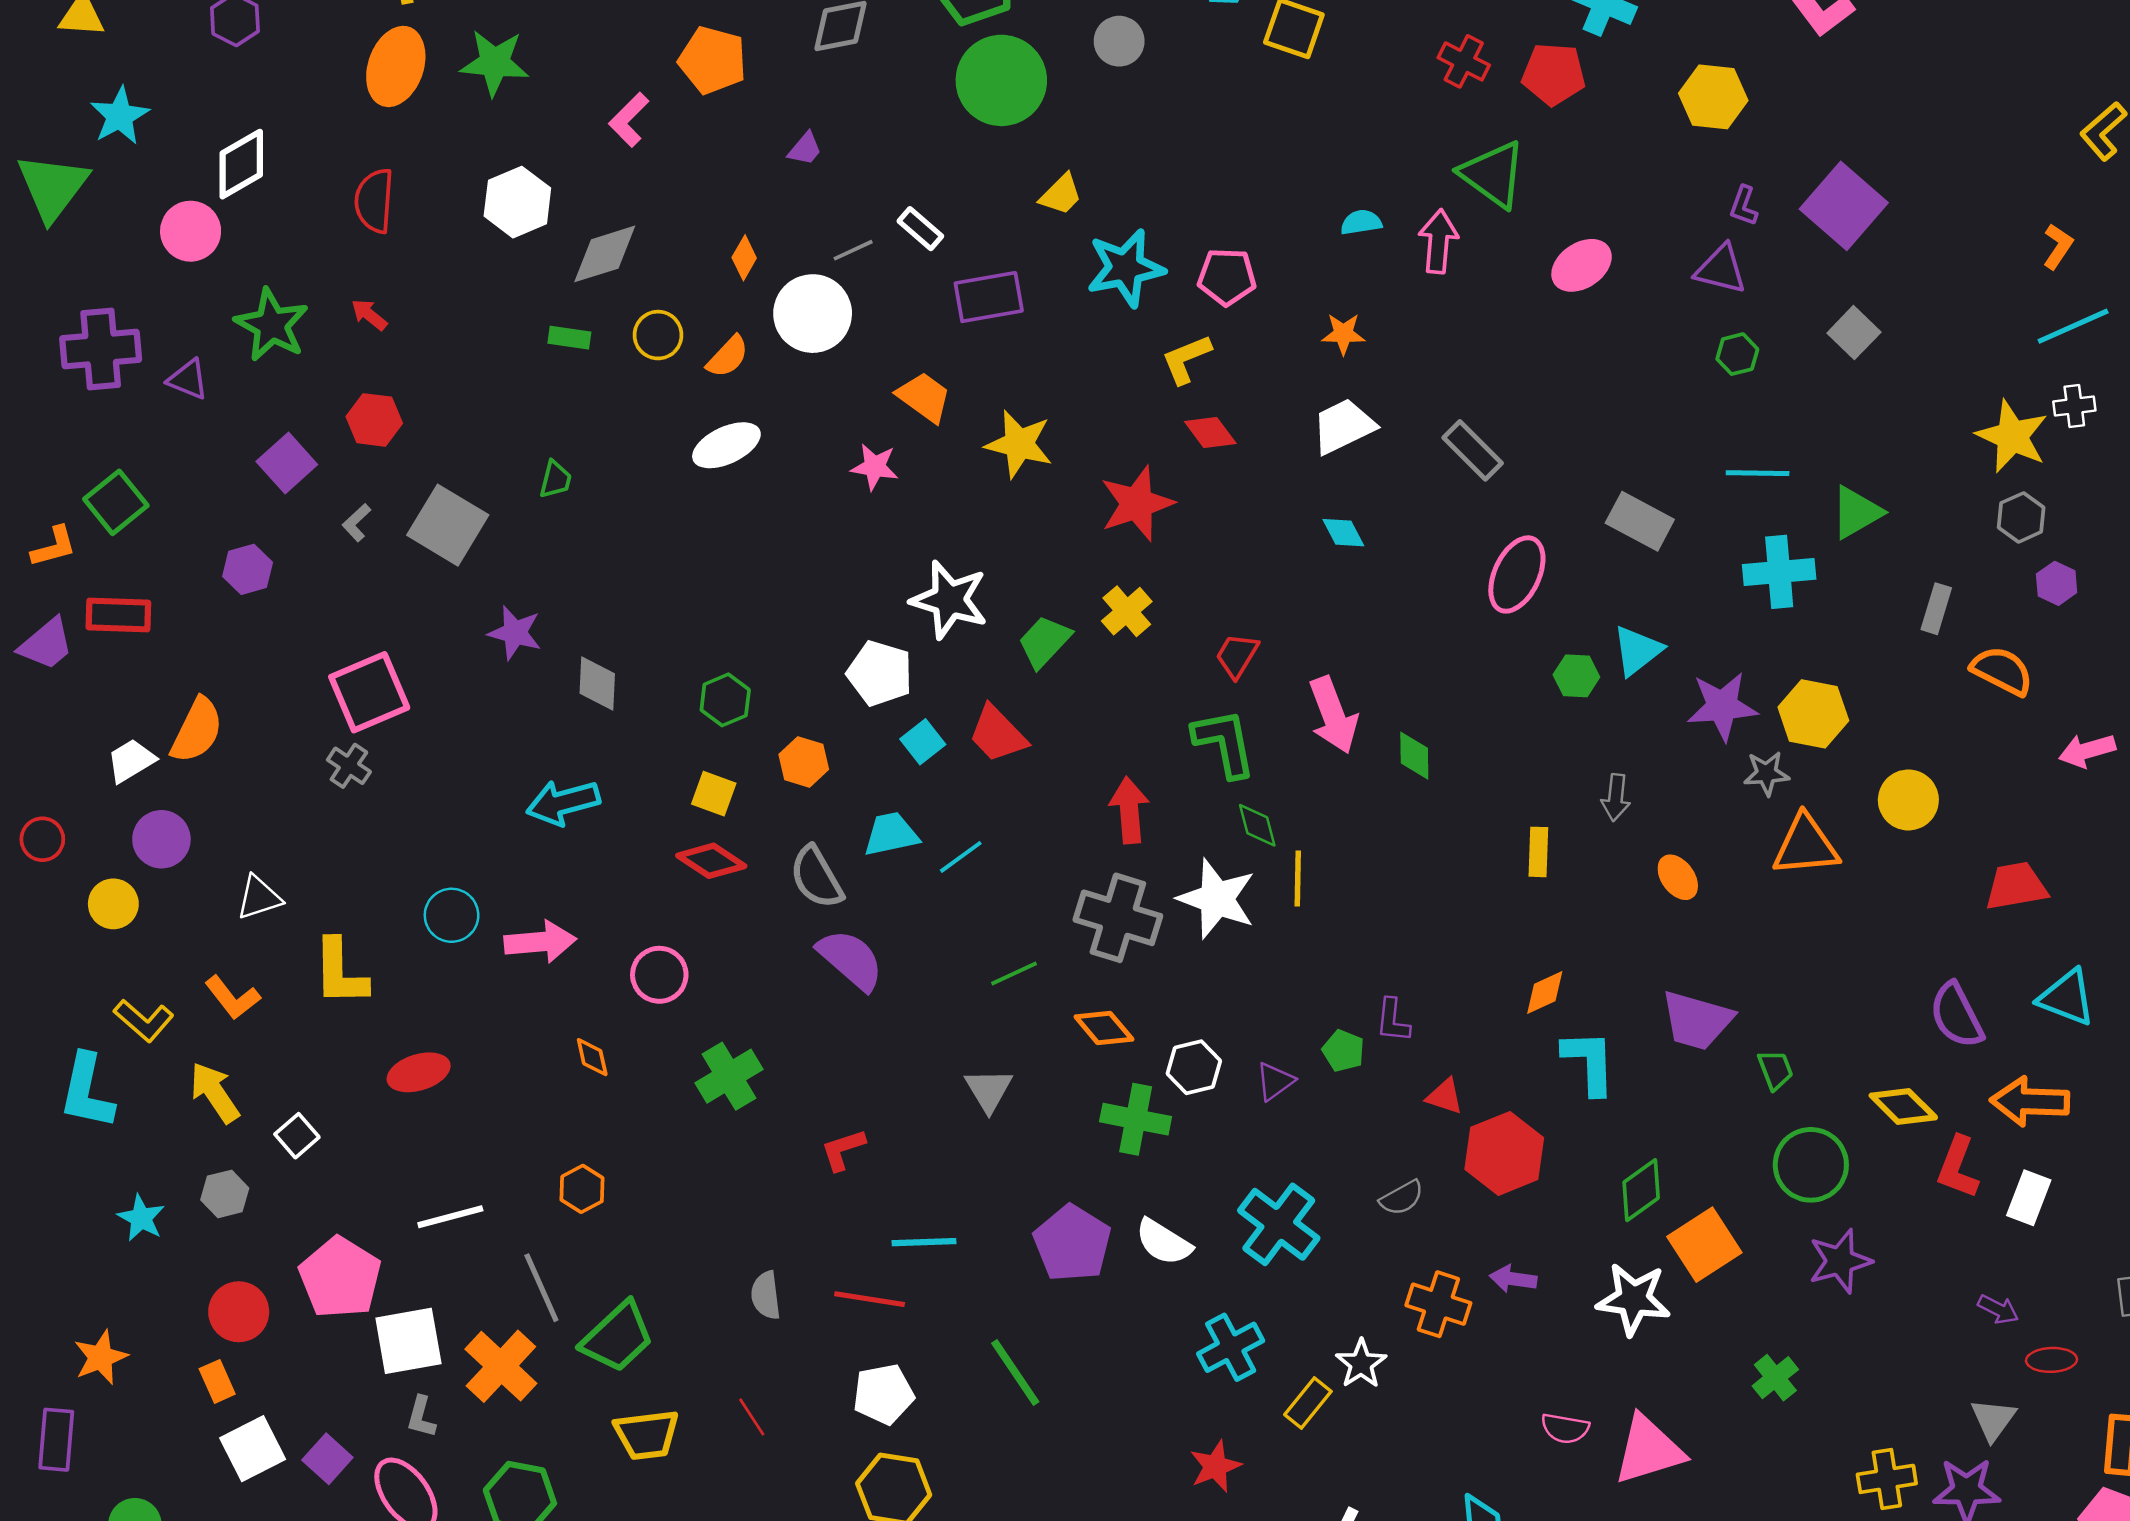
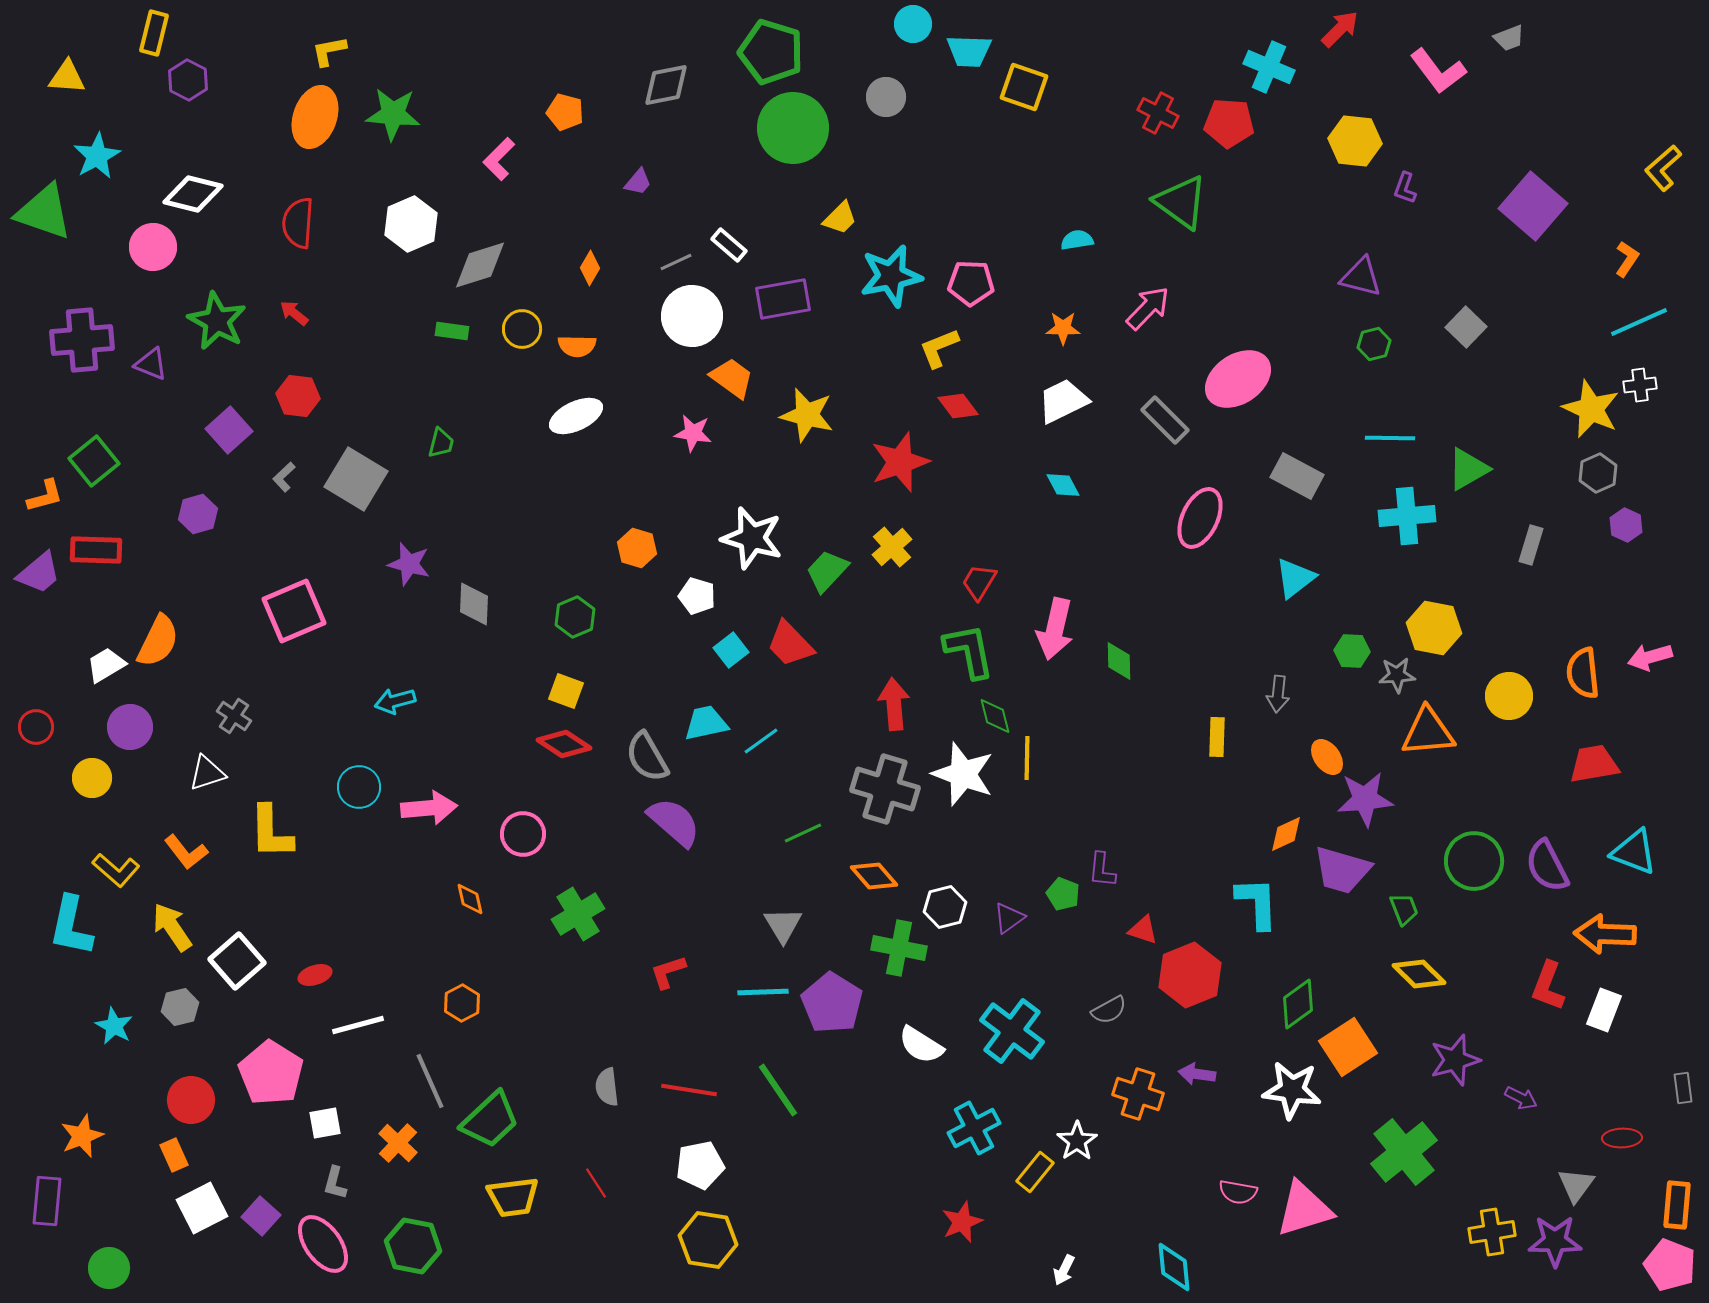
orange pentagon: (713, 60) -> (565, 112), size x0.7
white diamond: (241, 164) -> (193, 194), turned 44
green triangle: (52, 187) -> (44, 212), turned -48
purple L-shape: (1744, 206) -> (1405, 188), moved
purple square: (1844, 206) -> (1533, 206), moved
pink arrow: (1438, 241) -> (1148, 308), moved, turned 39
pink ellipse: (1582, 265) -> (1238, 379), moved, size x1.4
white circle: (813, 314) -> (692, 316), moved
orange semicircle: (728, 357) -> (577, 346), turned 48
orange semicircle: (2002, 671) -> (1583, 673), moved, turned -123
white pentagon: (880, 673) -> (697, 596), size x0.7
green hexagon: (1576, 676) -> (1352, 651), moved
purple star: (1722, 706) -> (1365, 799), moved
pink arrow: (1333, 715) -> (1055, 629), turned 34
orange hexagon: (804, 762) -> (637, 548), moved
gray cross: (349, 766) -> (234, 716), moved
cyan arrow: (563, 803) -> (395, 701), moved, size x0.7
orange diamond: (1545, 993) -> (1286, 834), moved
red ellipse: (419, 1072) -> (315, 975), moved, size x0.7
yellow diamond: (1903, 1107) -> (1419, 974), moved
white square: (297, 1136) -> (237, 961), size x1.6
green circle: (1811, 1165) -> (1474, 861), moved
cyan line: (924, 1242) -> (763, 992), moved
purple pentagon: (1072, 1243) -> (832, 1003), moved
purple arrow: (1998, 1309) -> (1521, 1098), moved
white square: (408, 1341) -> (325, 1123), size x0.6
orange cross: (501, 1366) -> (398, 1143), size x0.7
green line: (1015, 1373) -> (778, 1090), moved
green cross: (1775, 1378) -> (1404, 1152), size x1.8

